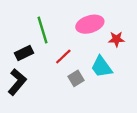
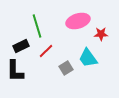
red line: (63, 56) -> (46, 51), moved
black L-shape: (17, 82) -> (15, 71), turned 140

